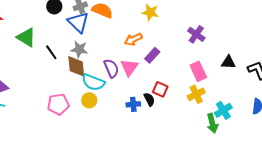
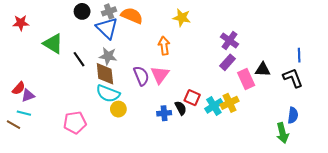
orange arrow: (133, 39) -> (164, 46), turned 108
purple rectangle: (152, 55) -> (227, 62), moved
pink rectangle: (198, 71) -> (246, 79), moved
cyan semicircle: (93, 82) -> (108, 93), moved
pink pentagon: (58, 104) -> (75, 123), moved
cyan cross: (223, 110) -> (214, 106), moved
green arrow: (212, 123) -> (282, 133), moved

